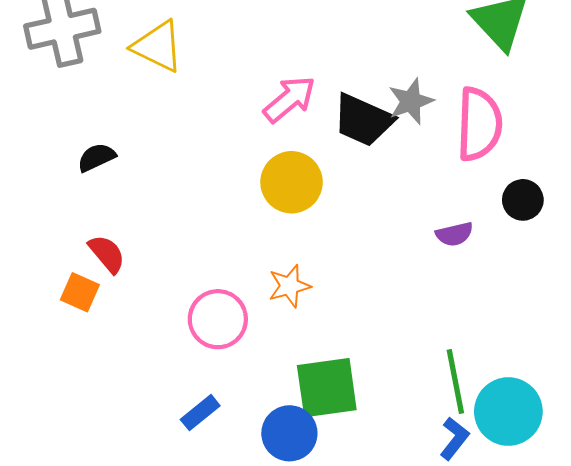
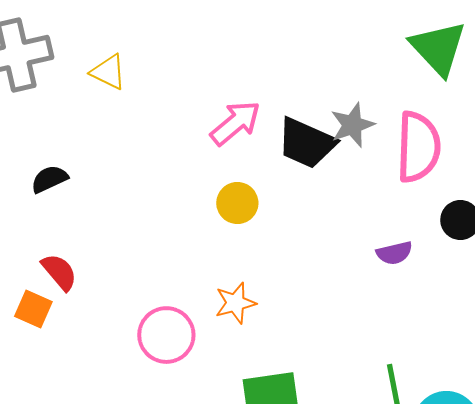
yellow triangle: (158, 46) -> (108, 72), size x0.7
yellow circle: (292, 182) -> (237, 203), size x0.7

